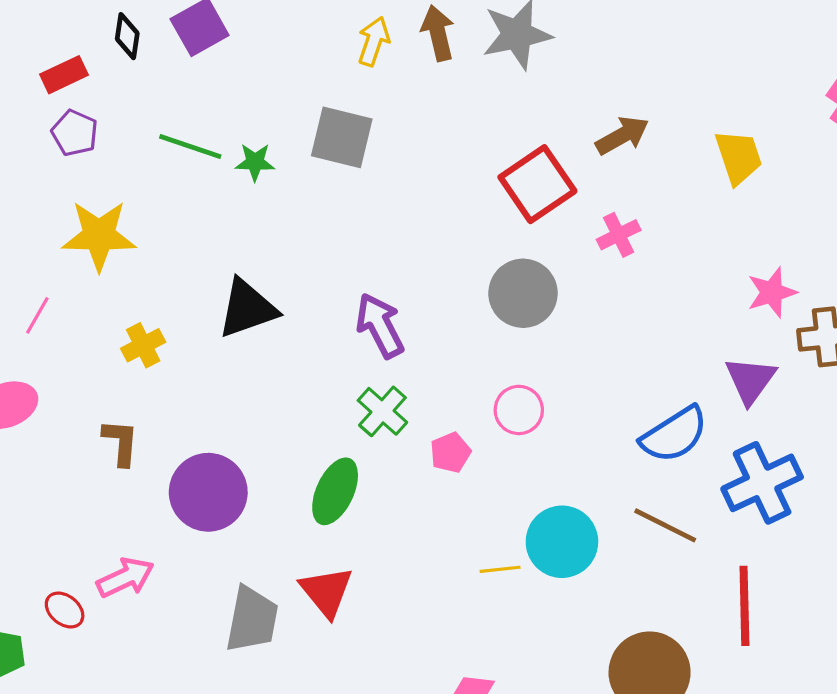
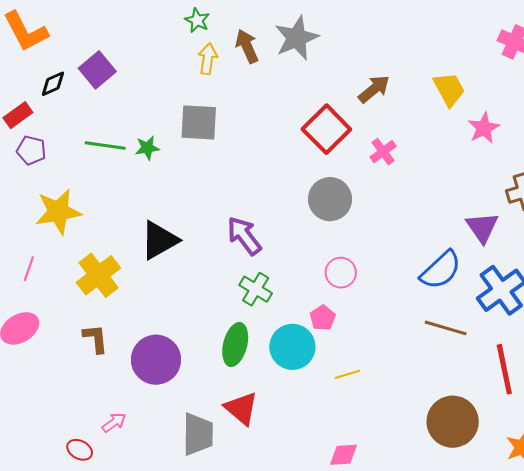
black diamond: (127, 36) -> (53, 84), turned 68
pink star: (772, 292) -> (484, 128), moved
yellow cross: (143, 345) -> (98, 275), size x1.6
pink pentagon: (450, 453) -> (323, 318), moved
cyan circle: (562, 542) -> (292, 347), moved
pink arrow: (125, 578) -> (114, 423), size x0.7

